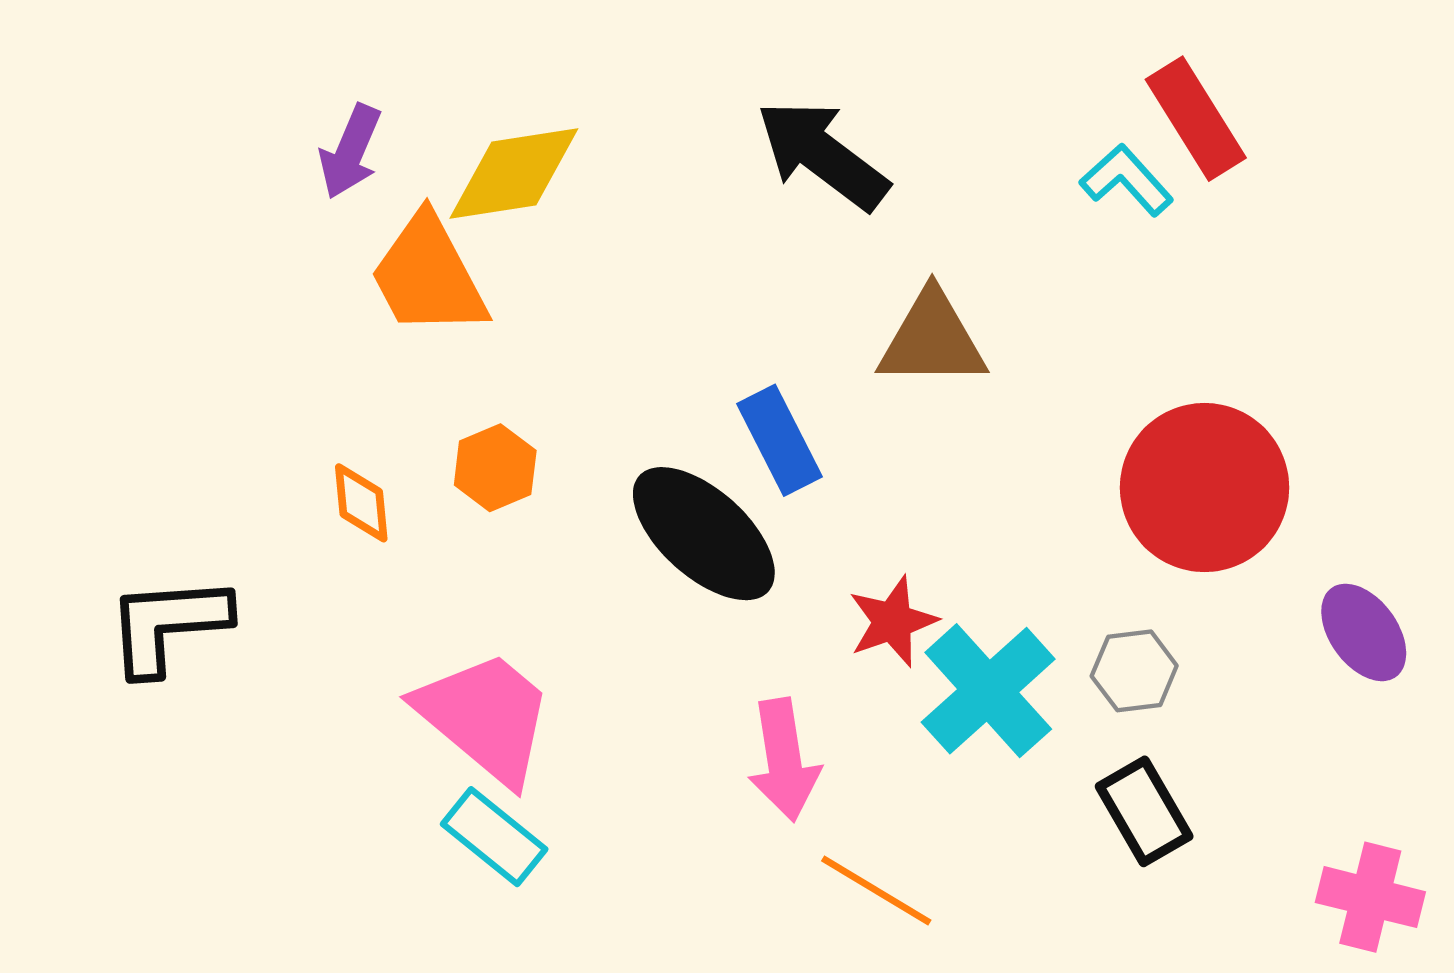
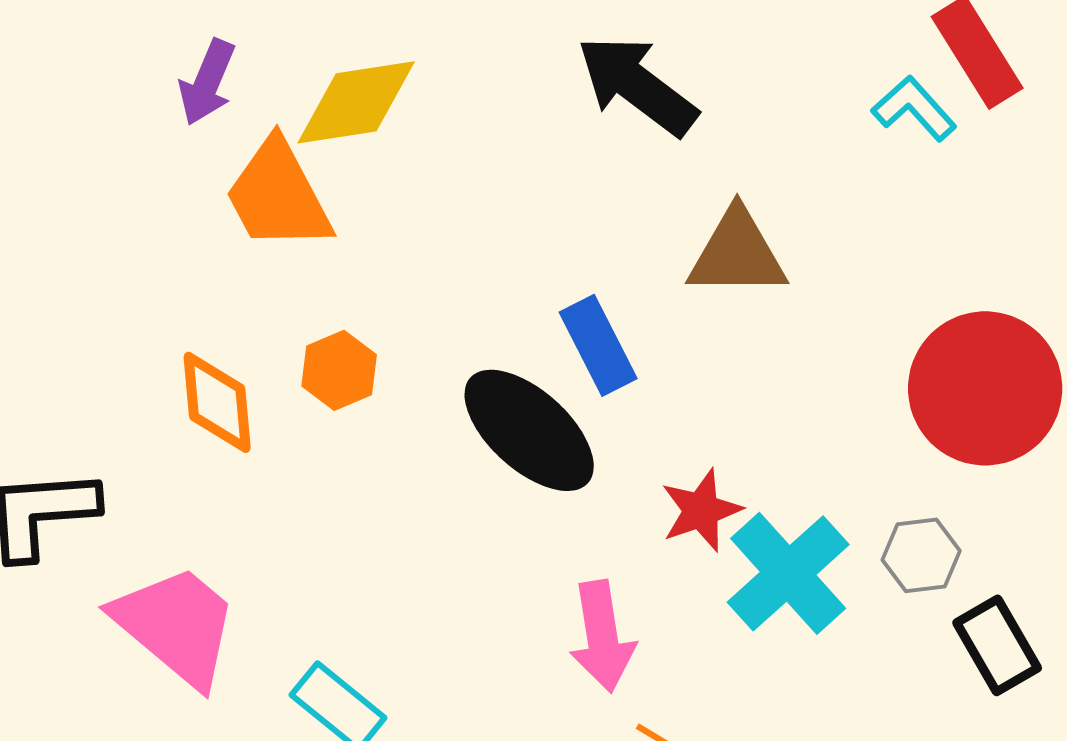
orange diamond: (361, 503) -> (217, 402), size x1.4
pink trapezoid: (485, 717) -> (176, 625), moved
black rectangle: (1144, 811) -> (997, 645), moved

